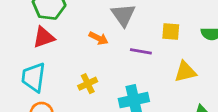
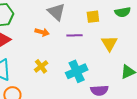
yellow triangle: (185, 72) -> (109, 43), turned -36

